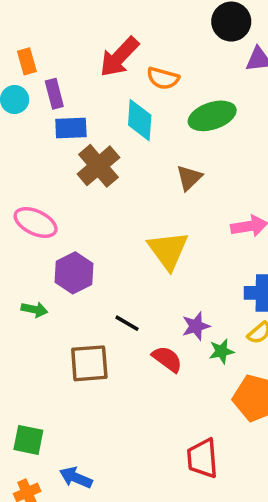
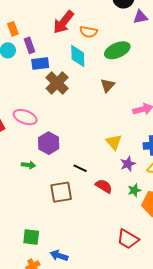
yellow triangle: (168, 250) -> (114, 142), moved, size x0.7
purple star: (196, 326) -> (128, 164), moved
green star: (221, 351) -> (134, 190), moved
red trapezoid: (202, 458) -> (128, 239), turned -50

